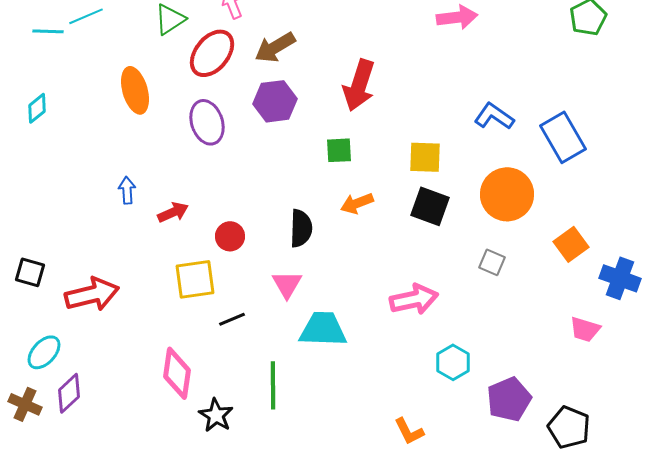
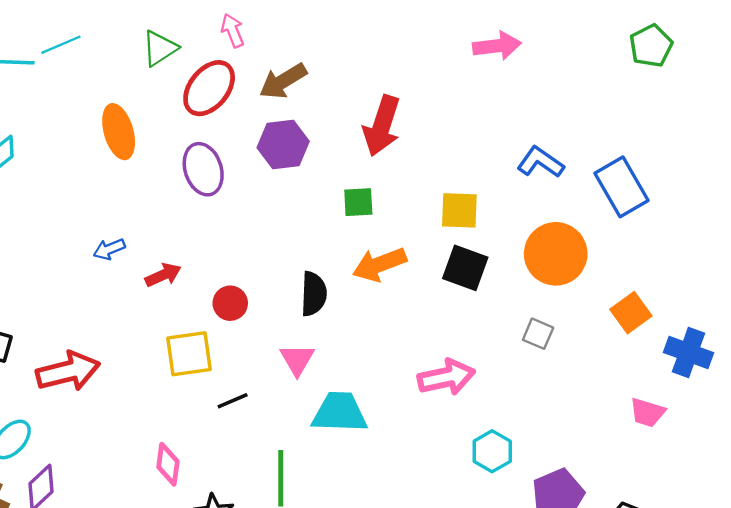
blue arrow: (127, 190) -> (109, 249), turned -108
orange arrow: (357, 203) -> (379, 264), size x1.4
pink diamond: (177, 373) -> (168, 464), size x0.7

